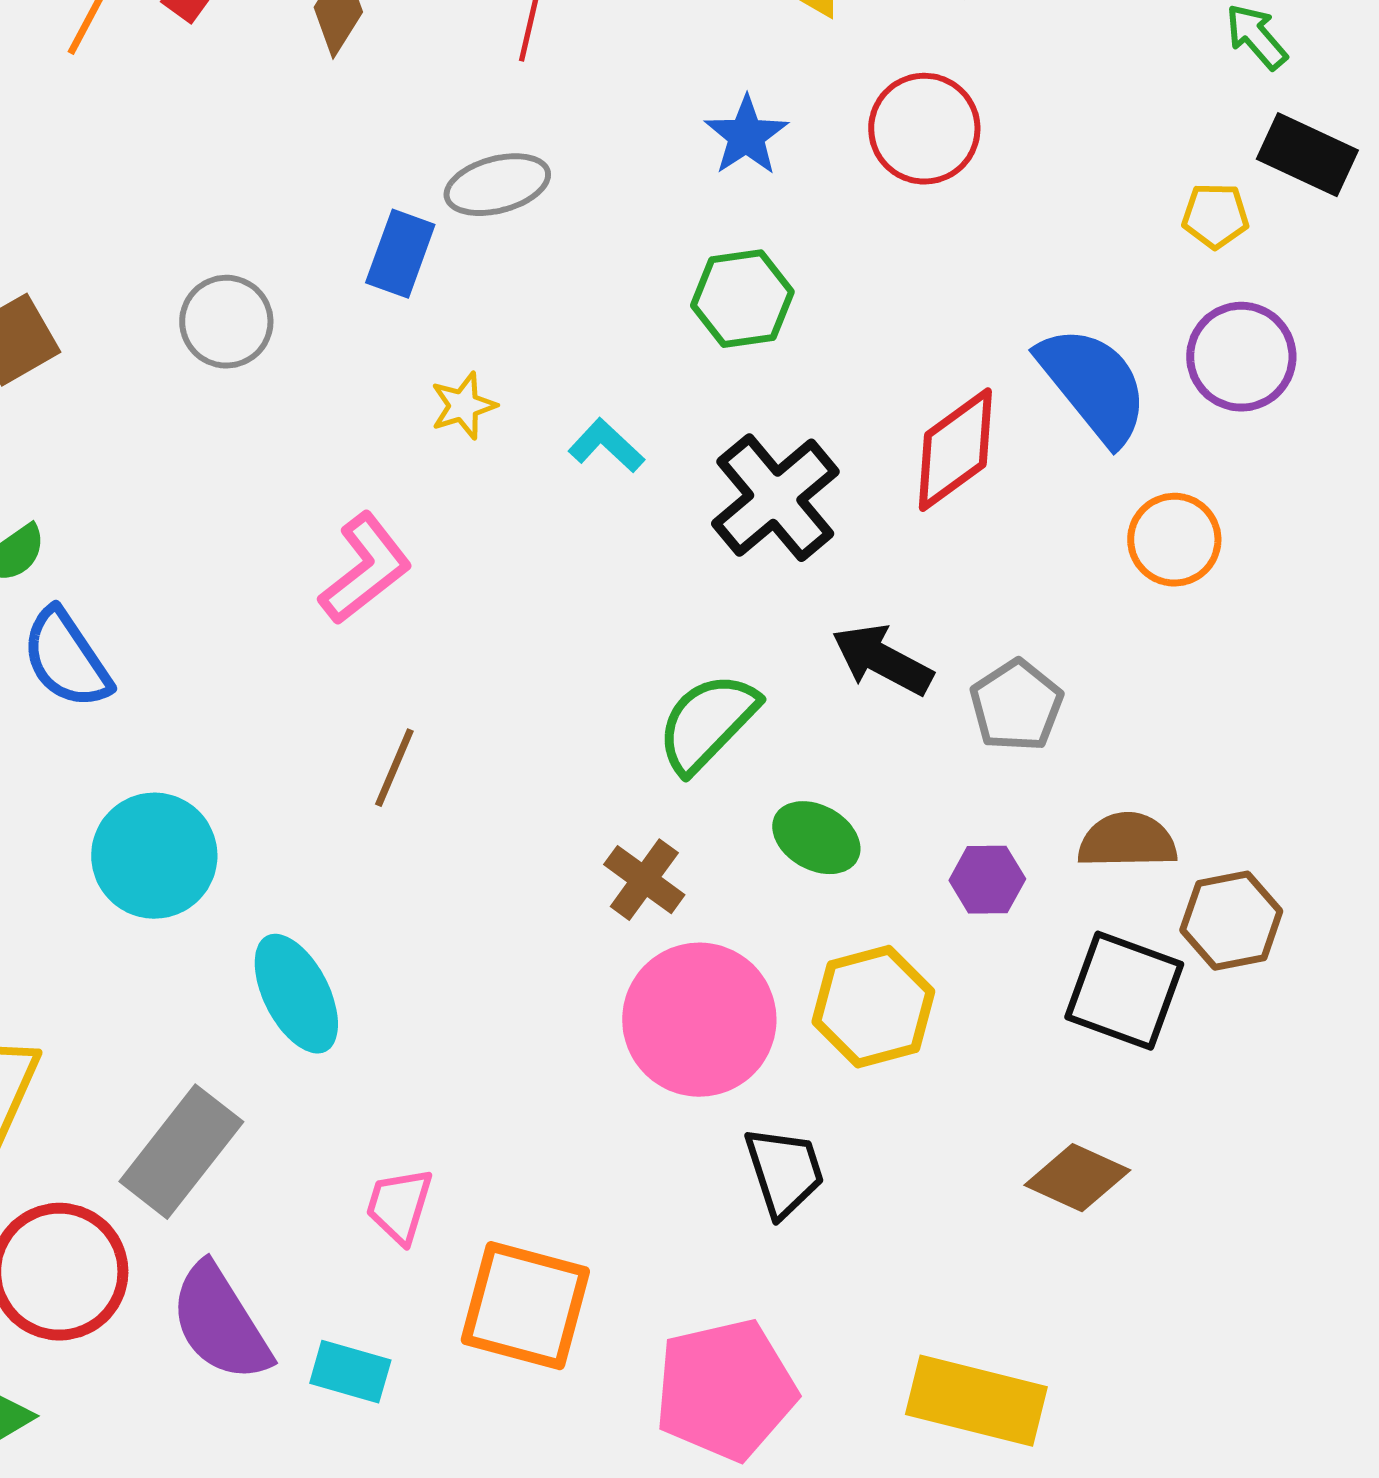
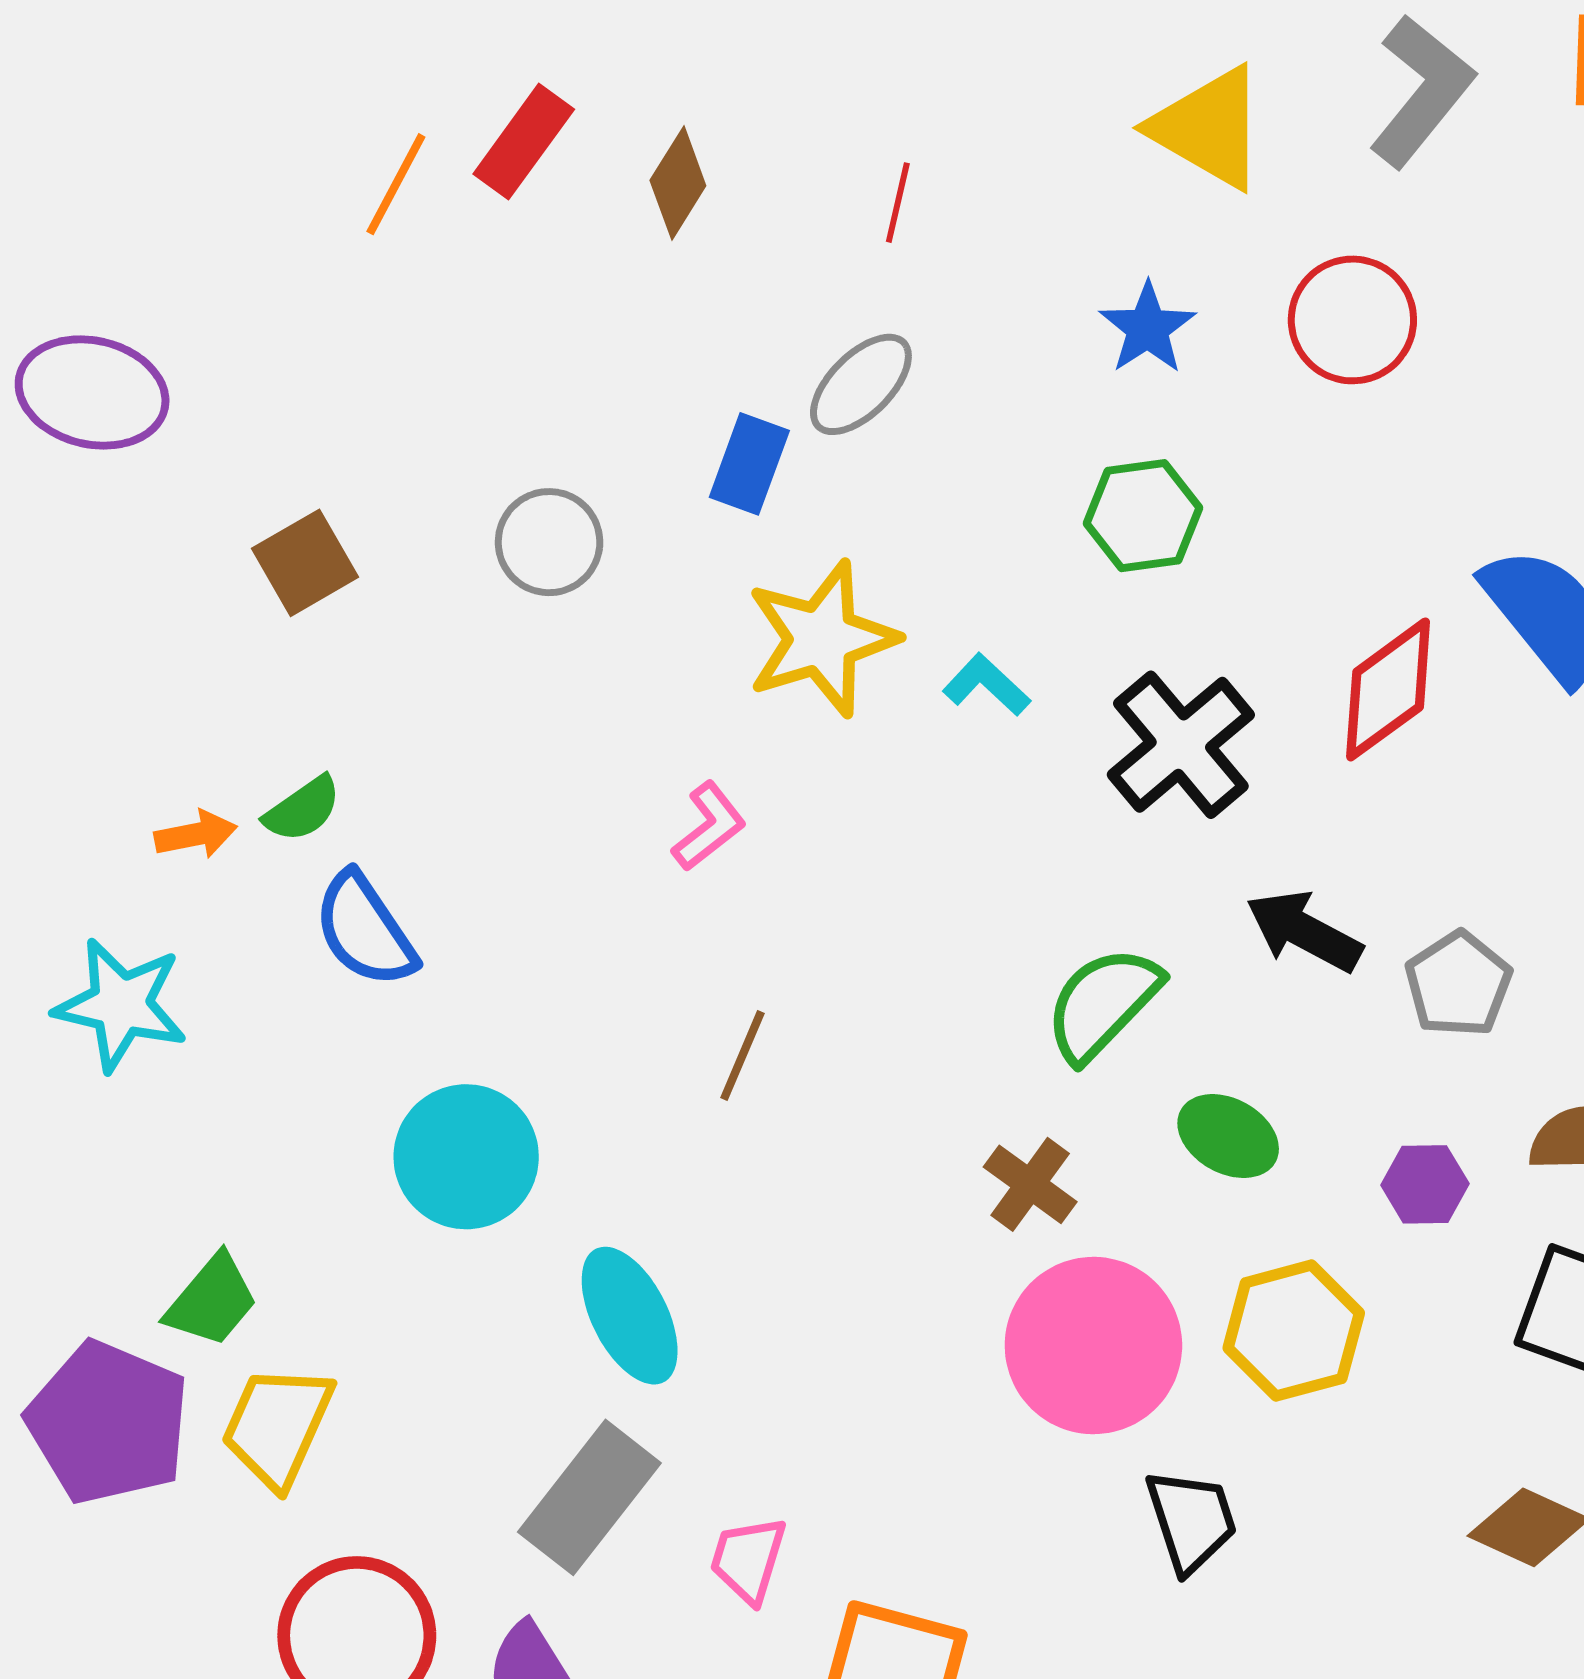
gray ellipse: (497, 185) -> (861, 384), turned -30
yellow star: (463, 406) -> (822, 639), size x2.0
pink L-shape: (365, 569) -> (709, 826), size x0.7
gray rectangle: (181, 1152) -> (589, 1497), moved

